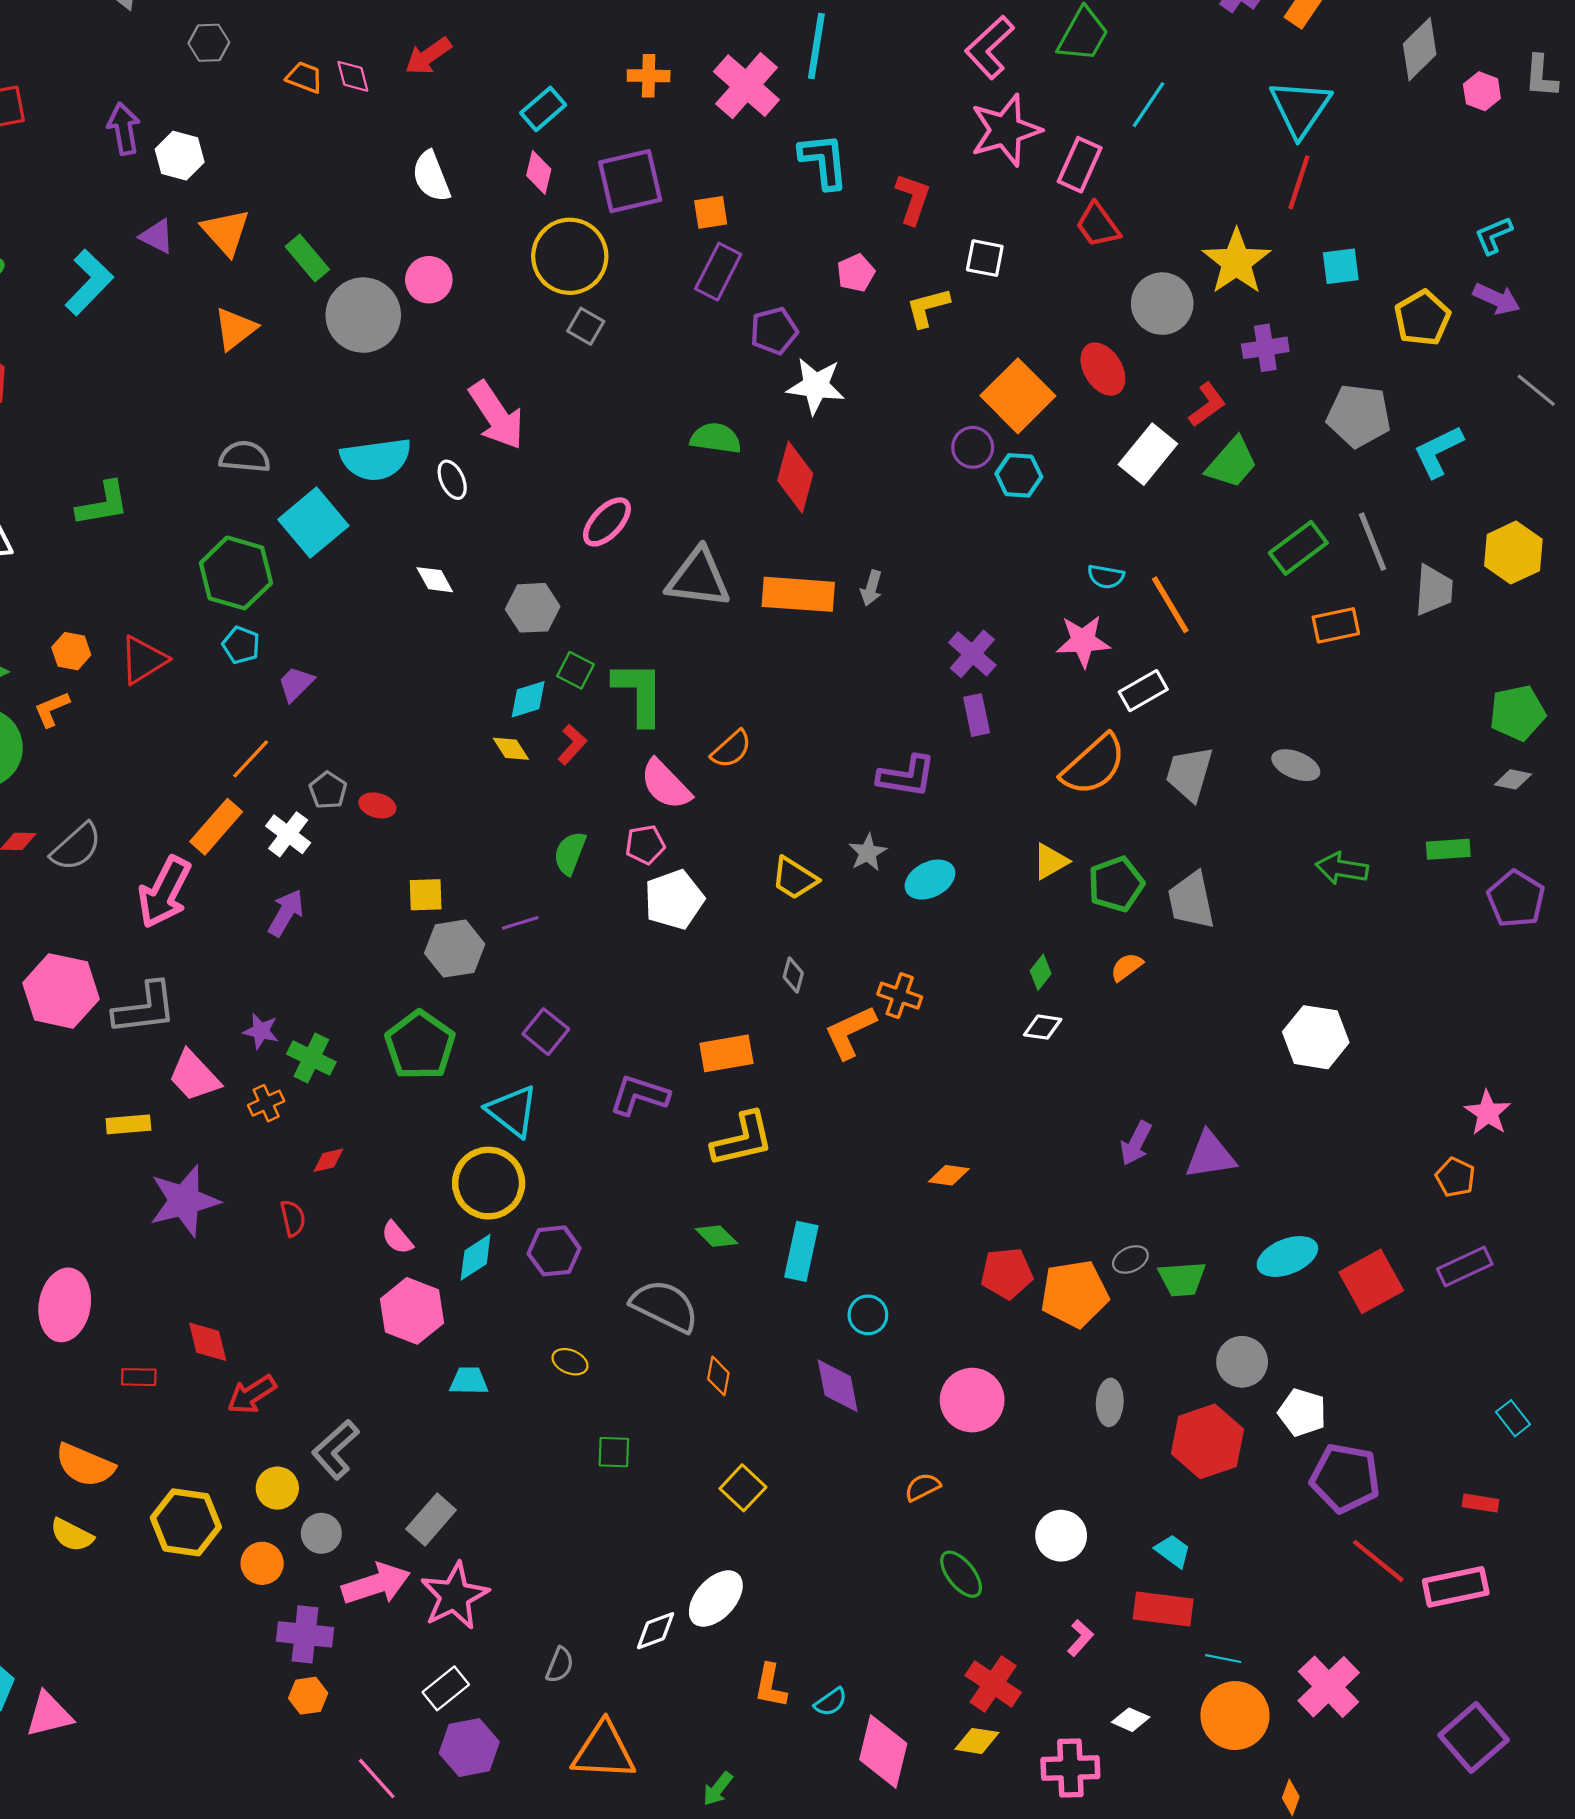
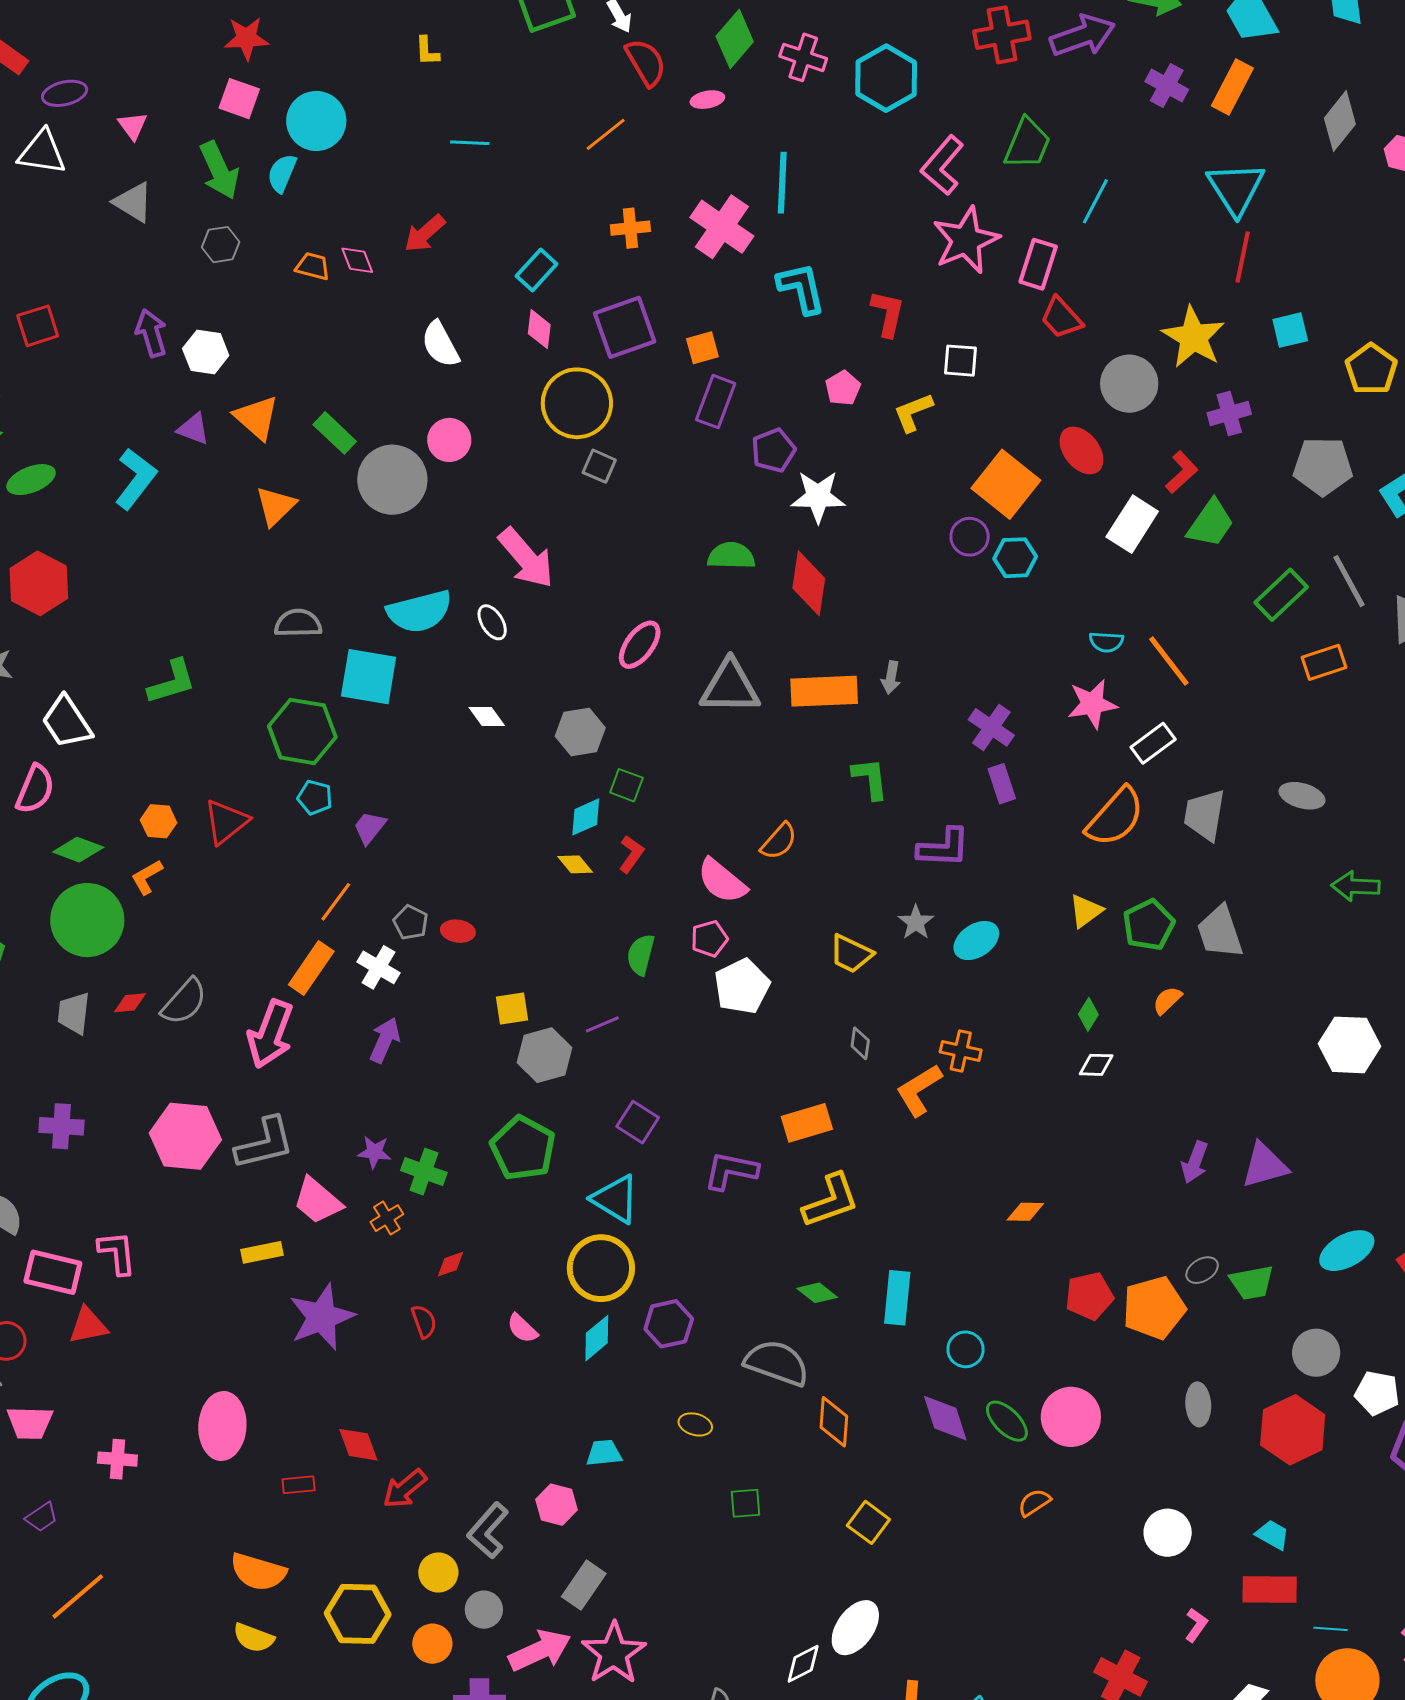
cyan square: (313, 523) -> (369, 677), turned -34
green L-shape: (639, 693) -> (870, 778), moved, size x0.7
pink hexagon: (412, 1311) -> (556, 1505), moved, size x0.7
orange diamond: (718, 1376) -> (834, 1422), size x1.4
green ellipse: (961, 1574) -> (1007, 1421), moved

